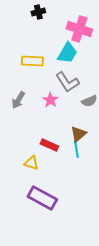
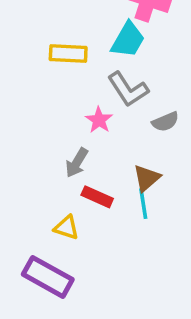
gray arrow: (18, 100) -> (77, 163), moved
purple rectangle: (42, 198) -> (48, 277), moved

